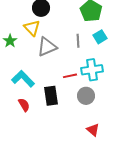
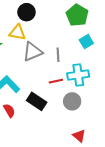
yellow triangle: (32, 28) -> (17, 32), turned -36
gray line: (78, 41) -> (58, 55), moved
black rectangle: (51, 96) -> (37, 101), turned -48

